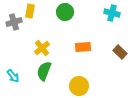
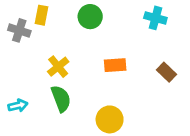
gray cross: (14, 22) -> (19, 30), turned 35
green semicircle: (44, 71) -> (61, 99), turned 138
cyan arrow: (13, 76) -> (18, 106), turned -64

